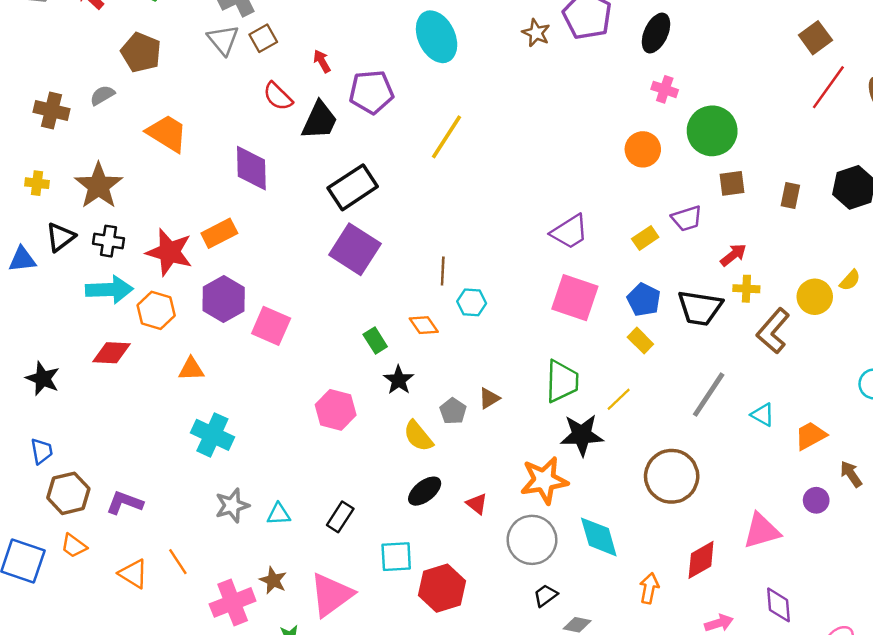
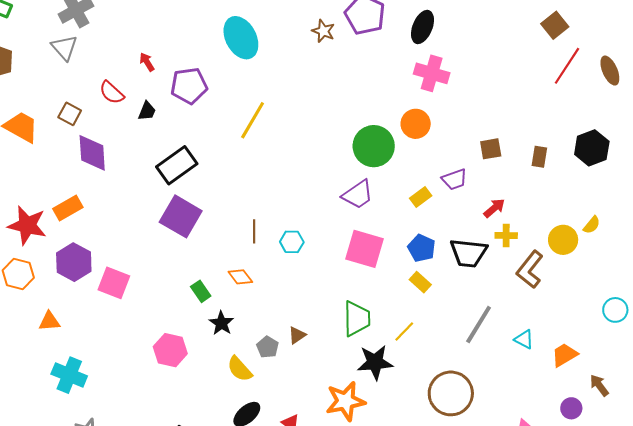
brown square: (263, 38) -> (70, 114), moved, turned -30
pink cross: (665, 89) -> (432, 73), size x1.6
black trapezoid: (319, 120) -> (147, 111), size x0.6
green circle: (712, 131) -> (374, 146), moved
cyan hexagon: (472, 302) -> (292, 242), moved

